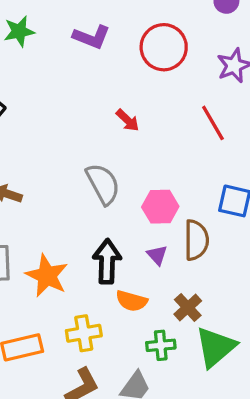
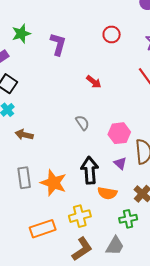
purple L-shape: (91, 37) -> (58, 44), moved, turned -90
red circle: (164, 47) -> (112, 34), size x0.6
gray semicircle: (103, 184) -> (82, 123), size x0.6

